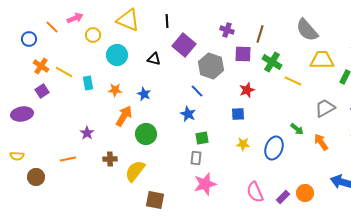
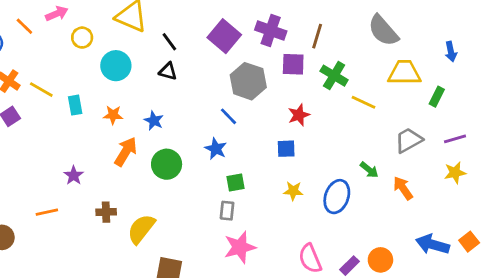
black line: (167, 21) -> (169, 42), moved, turned -32
purple cross: (227, 30) -> (271, 30), size x1.5
purple square: (184, 45) -> (224, 36), moved
green circle: (146, 134) -> (167, 164), moved

